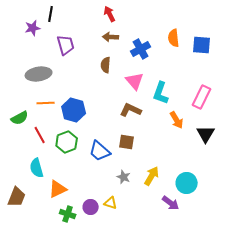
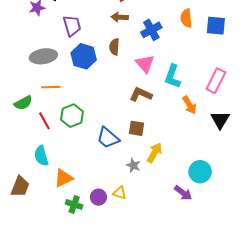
blue hexagon: (74, 110) -> (84, 56), moved
green hexagon: (67, 142) -> (72, 116), moved
yellow arrow: (152, 176) -> (155, 153), moved

